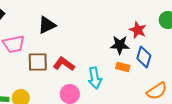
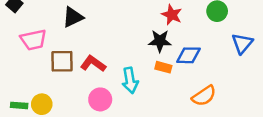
red star: (138, 30) -> (172, 15), moved
blue diamond: (144, 57) -> (188, 55), turned 75

